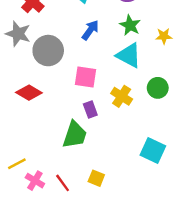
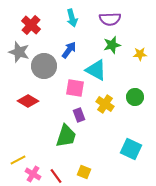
green star: (130, 25) -> (112, 45), turned 30
blue arrow: (90, 30) -> (69, 50), moved
cyan triangle: (129, 55) -> (96, 70), moved

